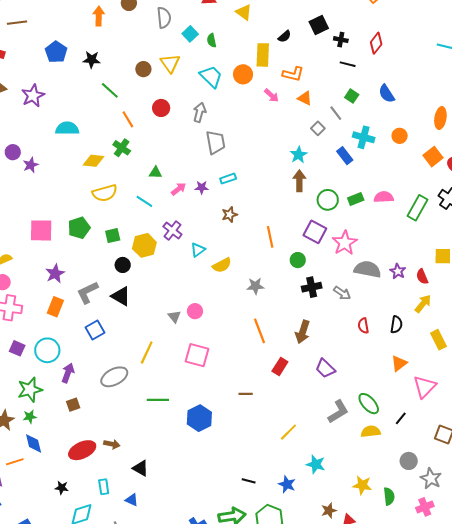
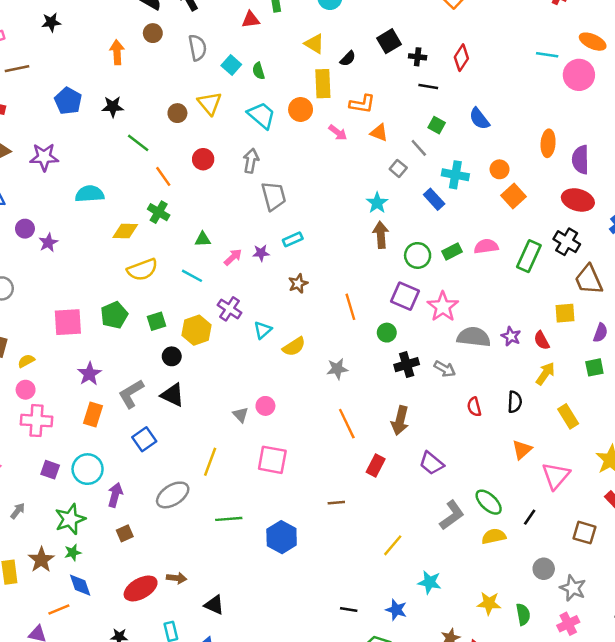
yellow triangle: (244, 12) -> (314, 44), moved
purple star: (33, 96) -> (44, 157), turned 30
orange square: (433, 157) -> (514, 196), moved

